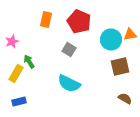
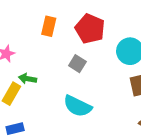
green arrow: (29, 62) -> (28, 79), turned -48

